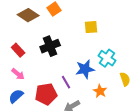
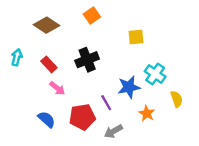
brown diamond: (28, 15) -> (47, 25), moved
pink arrow: (18, 74) -> (57, 88), moved
blue semicircle: (16, 96) -> (47, 119), turned 84

